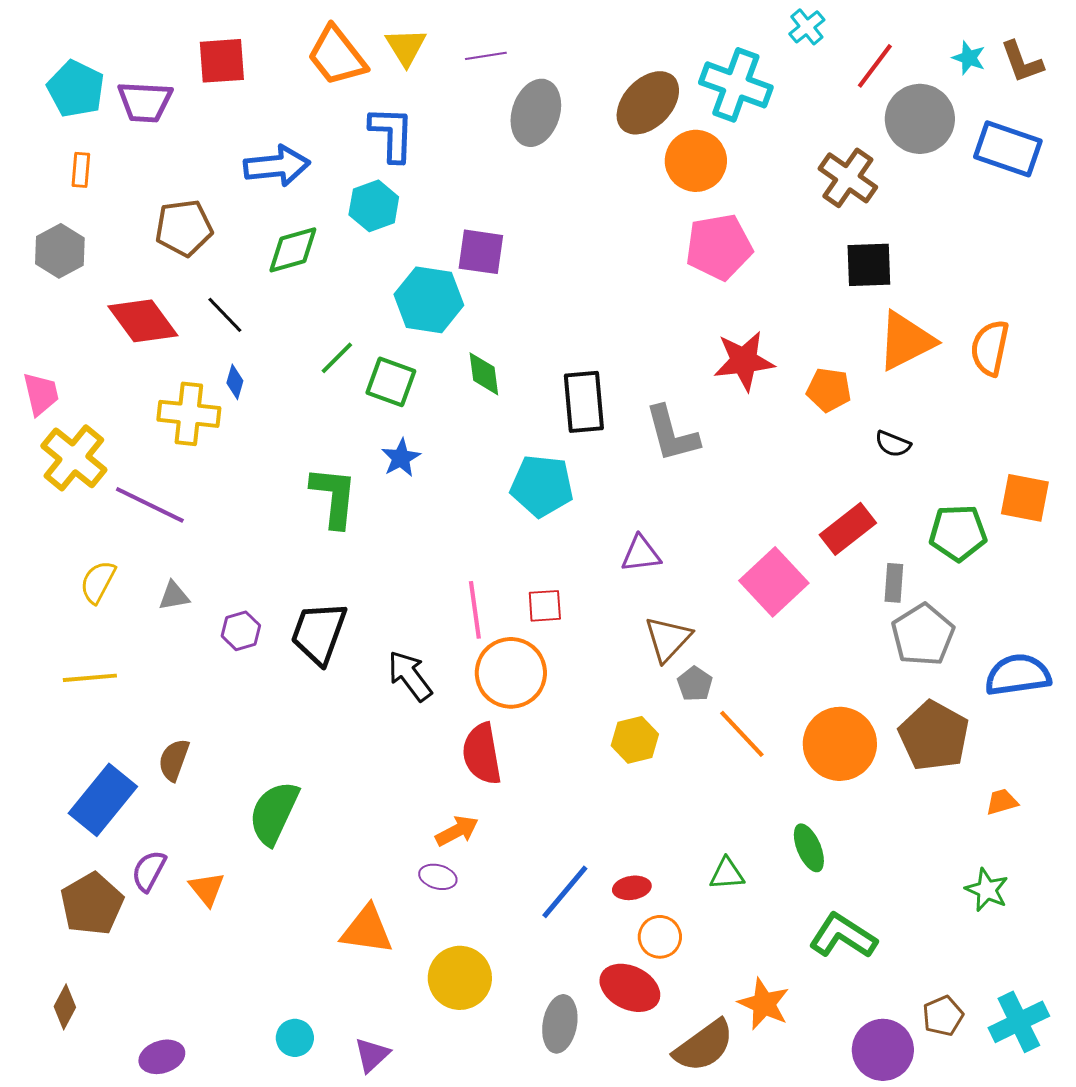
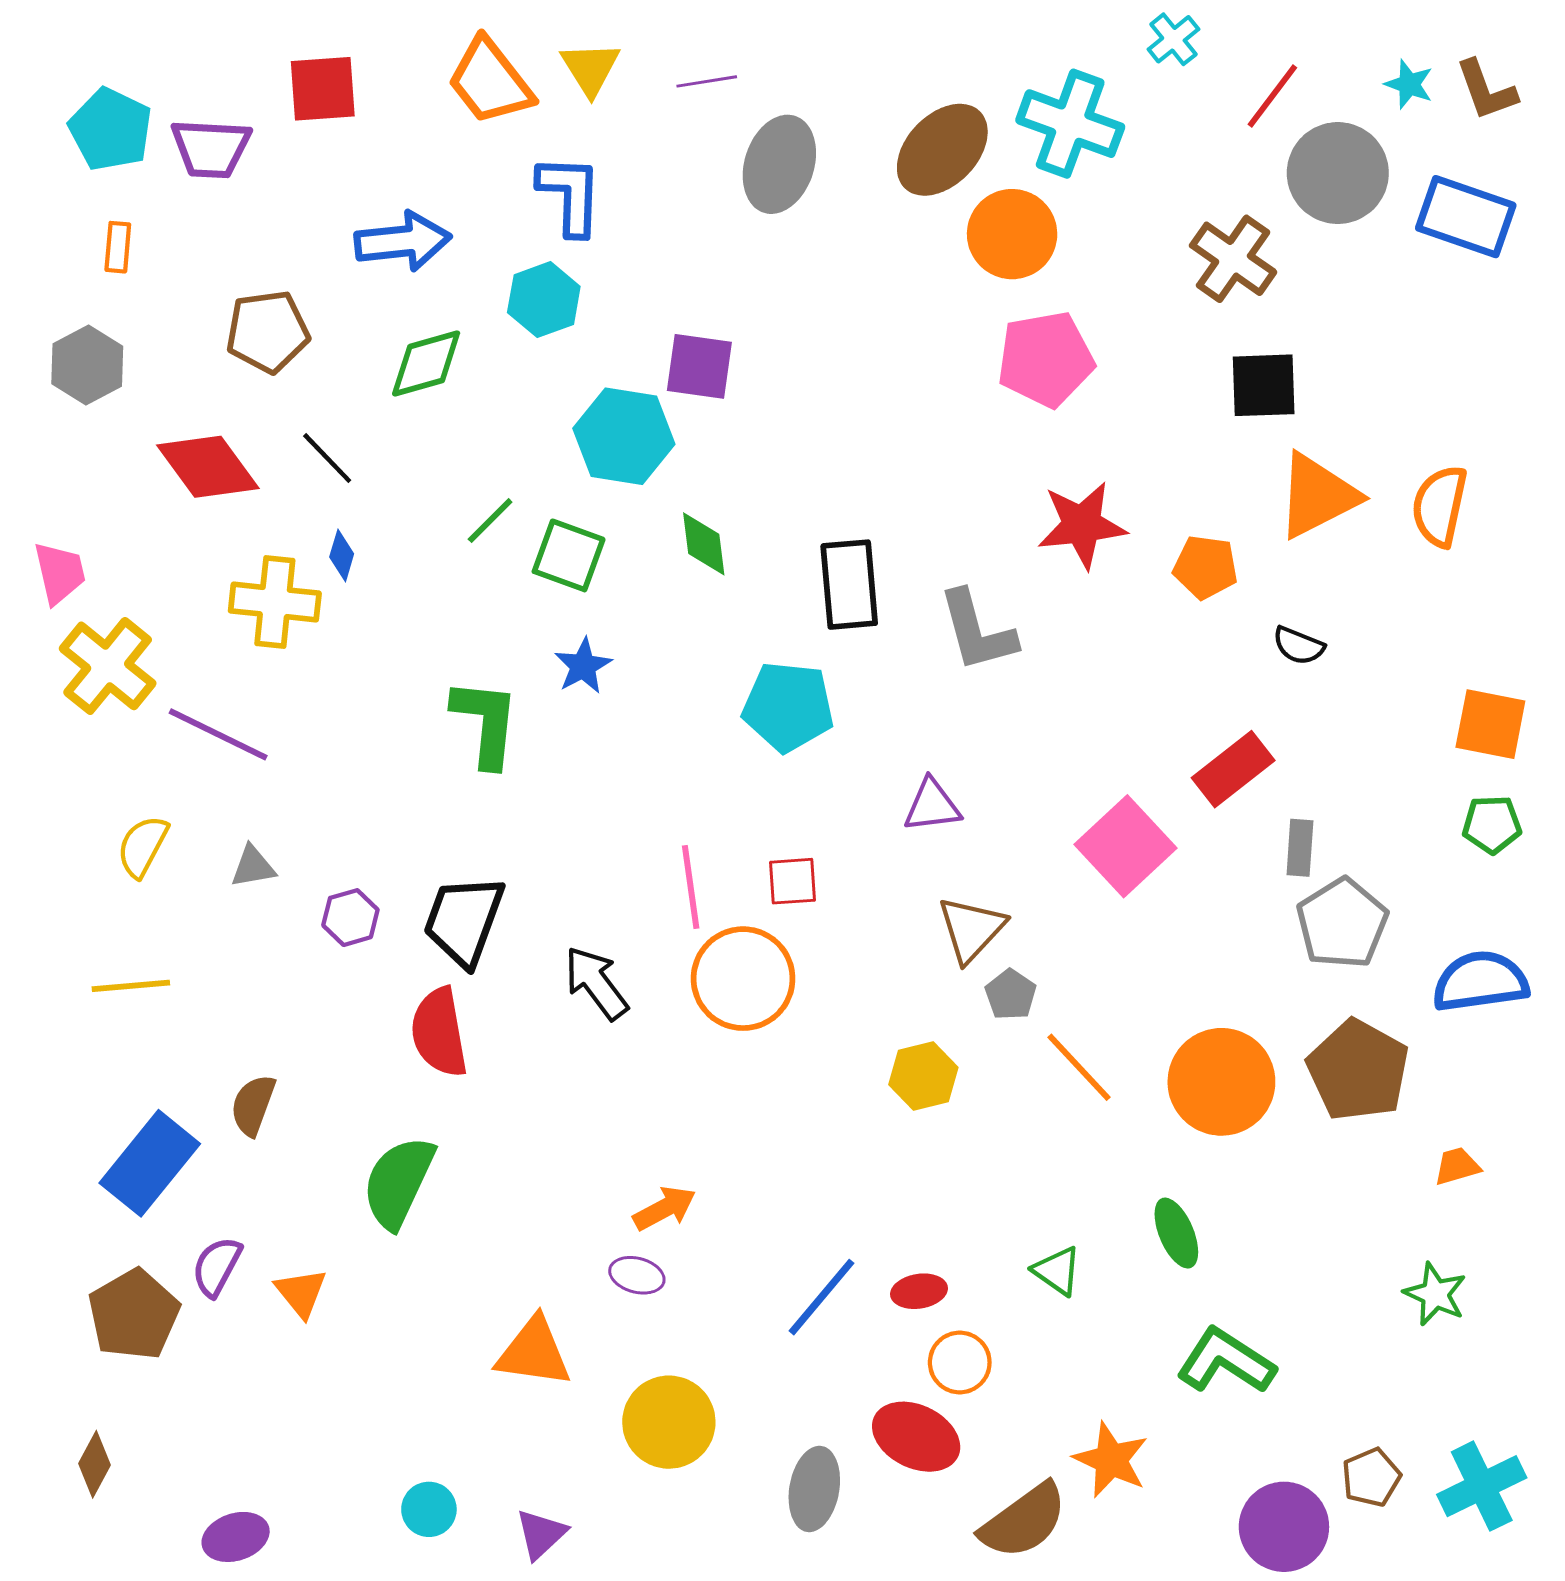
green pentagon: (958, 533) -> (1492, 824), moved, size x0.7
red semicircle: (482, 754) -> (439, 1032), moved
green triangle: (727, 874) -> (1057, 1271), turned 39

